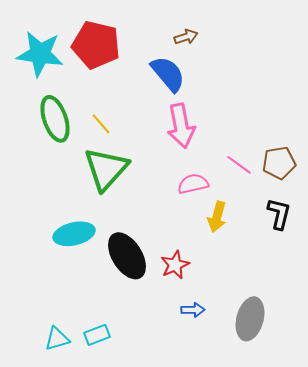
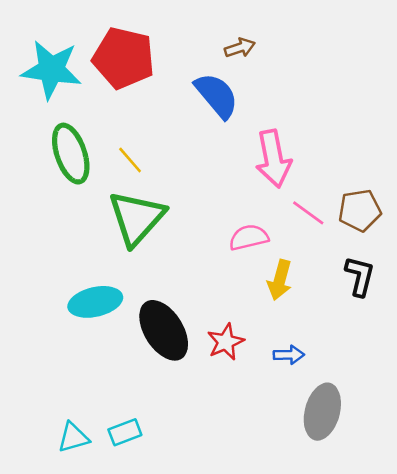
pink arrow: (181, 126) -> (273, 159), moved
blue arrow: (193, 310) -> (289, 355), moved

